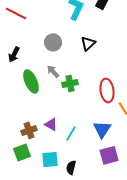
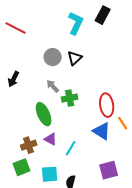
black triangle: (88, 43) -> (75, 58), moved
black arrow: (14, 54) -> (14, 79), moved
green ellipse: (31, 81) -> (44, 114), moved
blue triangle: (102, 129) -> (102, 131), moved, turned -30

